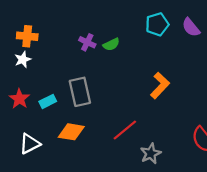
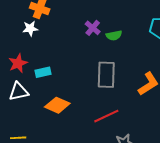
gray rectangle: (80, 92) -> (106, 75), moved
white triangle: (30, 144) -> (19, 92), moved

